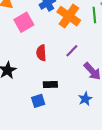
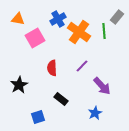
black rectangle: (50, 85) -> (61, 99), turned 40
blue square: (38, 101) -> (38, 117), moved

